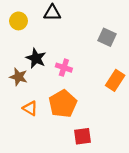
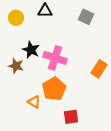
gray square: (107, 37) -> (86, 17), moved
pink cross: (64, 68) -> (55, 58), size x1.6
orange triangle: (30, 108) -> (34, 102), moved

